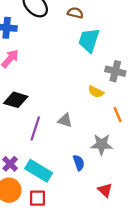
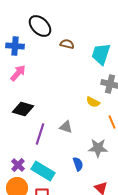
brown semicircle: (75, 13) -> (67, 44), moved
cyan trapezoid: (89, 40) -> (101, 54), moved

